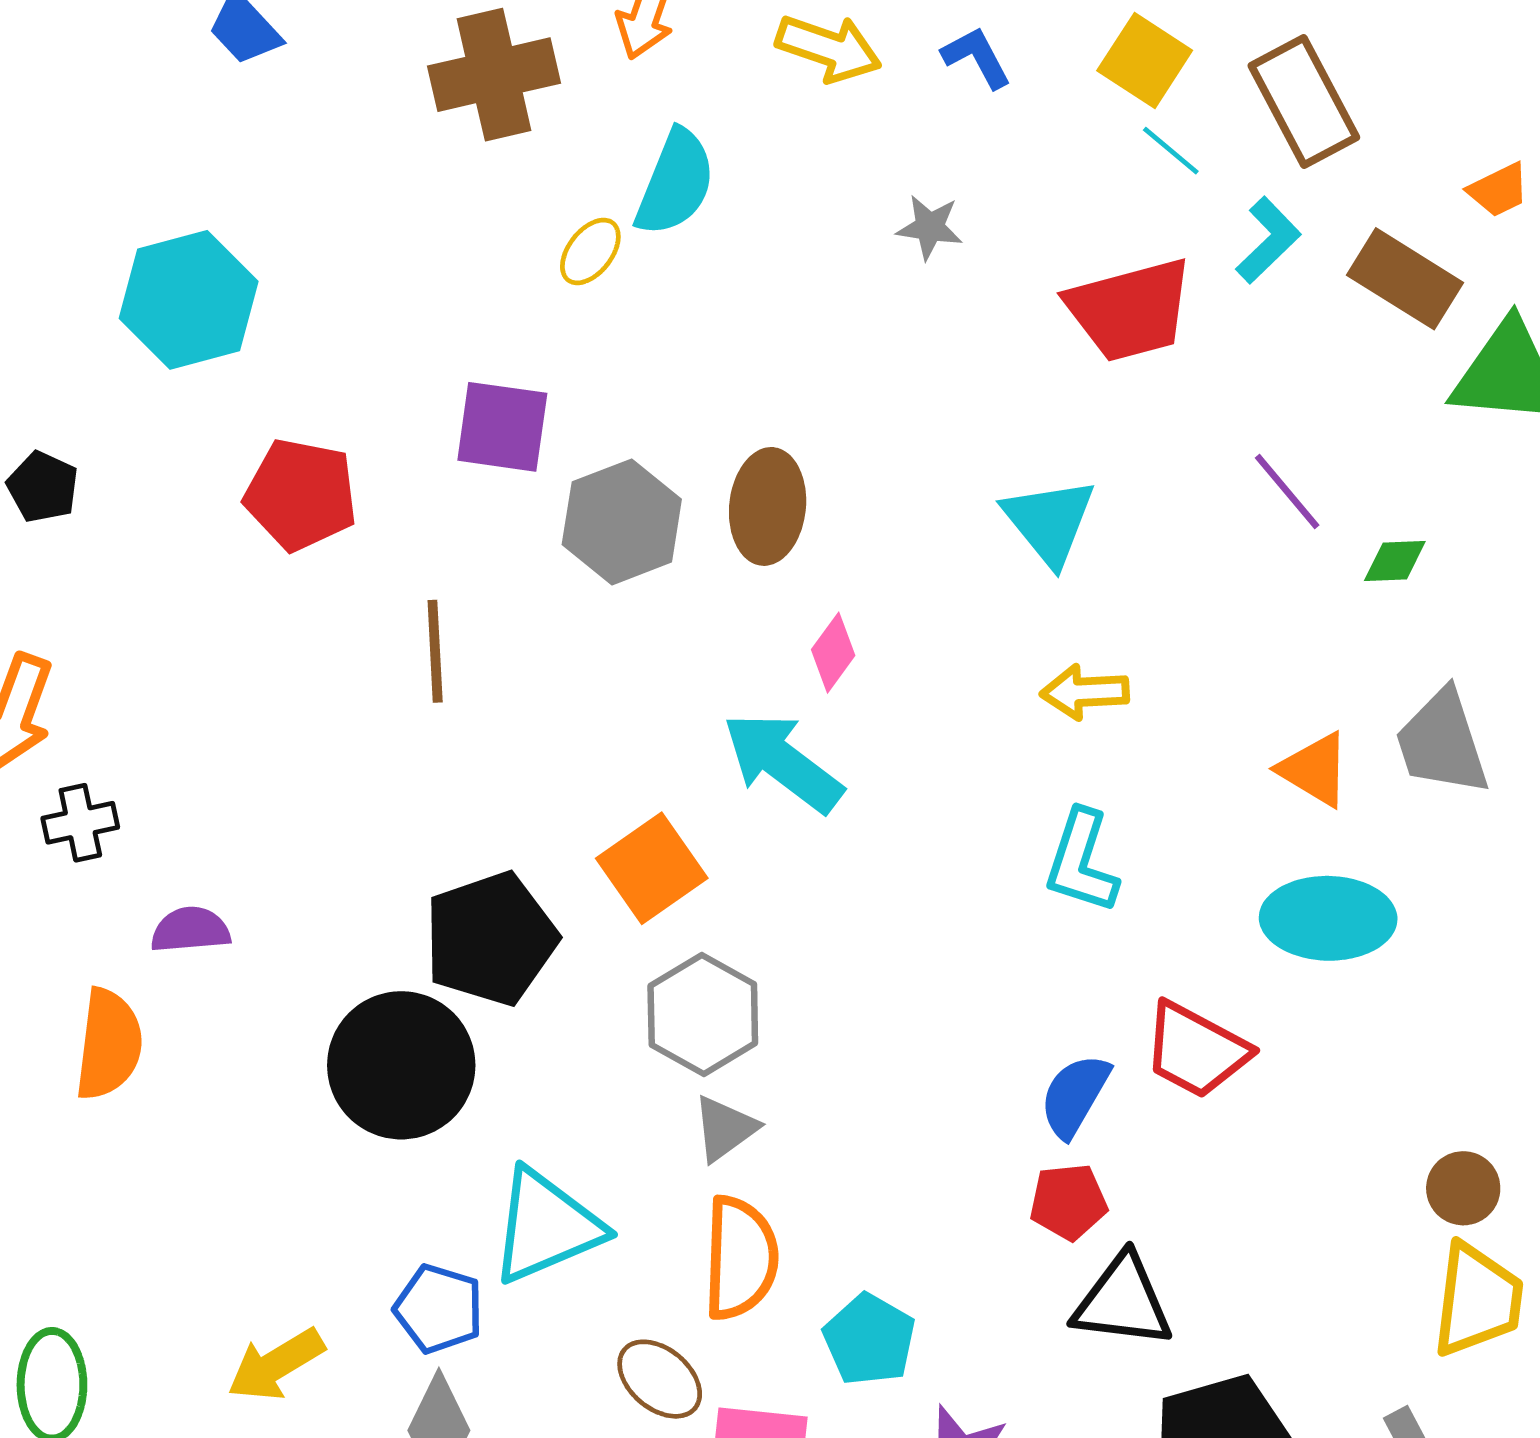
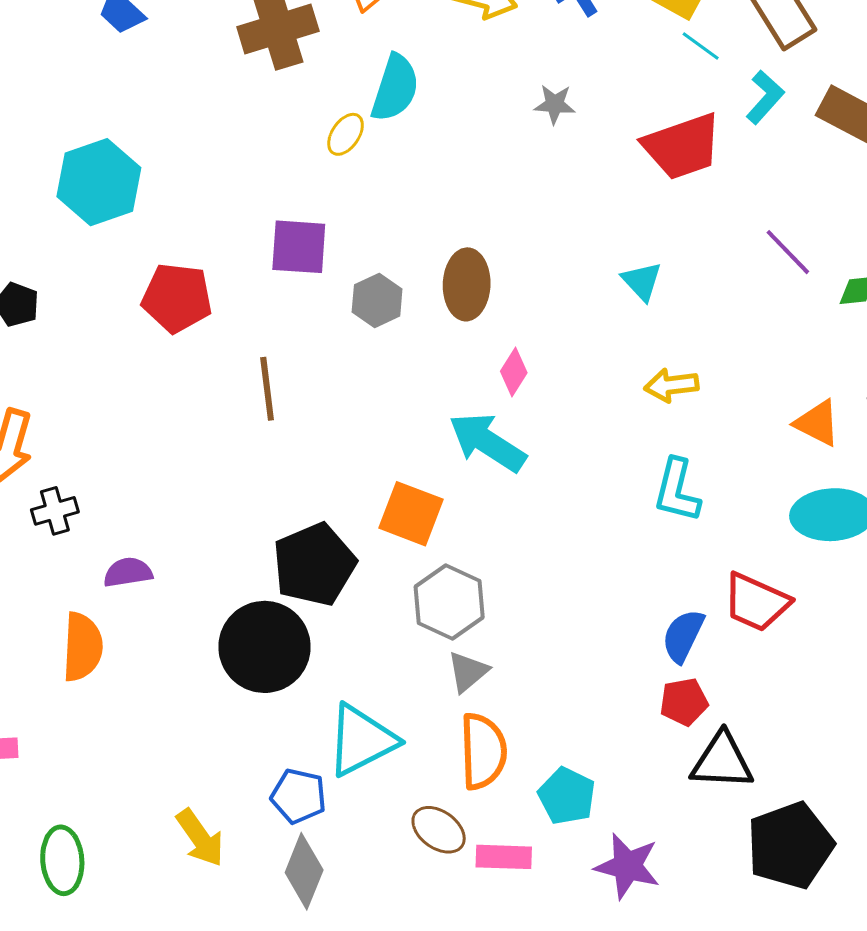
cyan triangle: (1049, 521) -> (642, 281), size x0.7
gray hexagon: (622, 522) -> (377, 300), size x0.7
orange square: (652, 868) -> (411, 514), turned -30
yellow arrow: (276, 1365) -> (200, 838), turned -90

